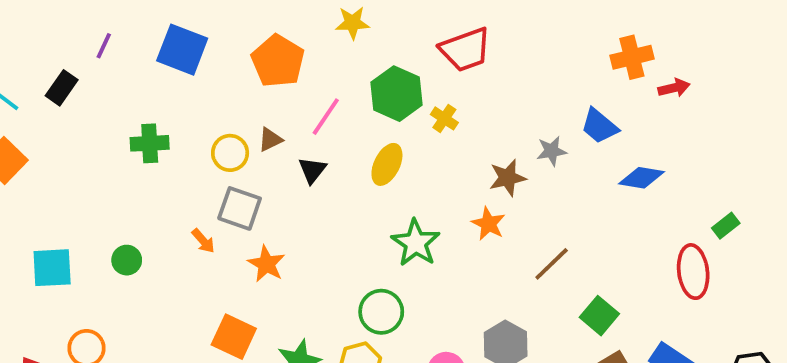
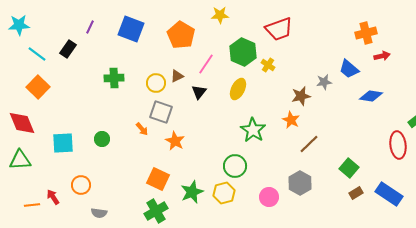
red arrow: (674, 88) -> (382, 56), moved
brown line: (552, 264) -> (309, 144), moved

